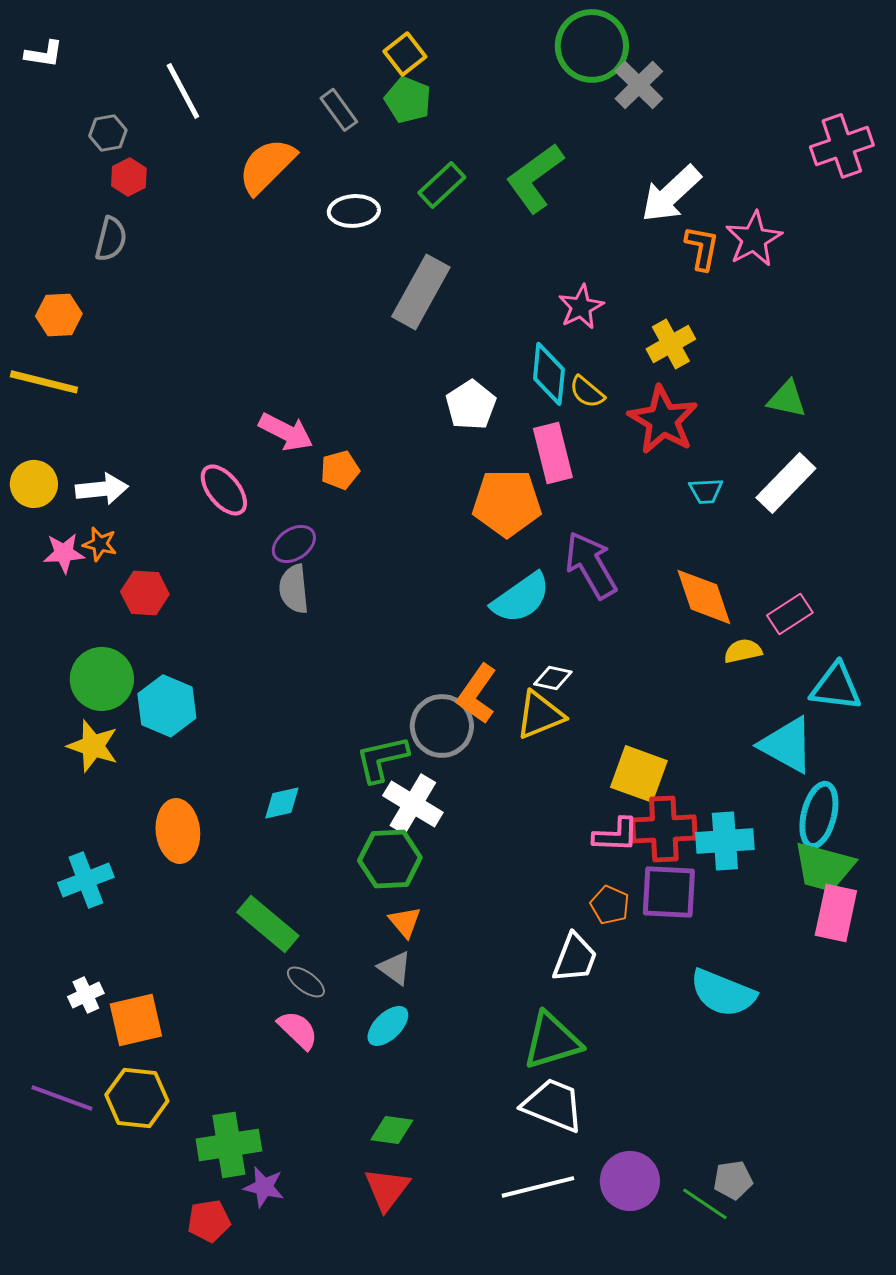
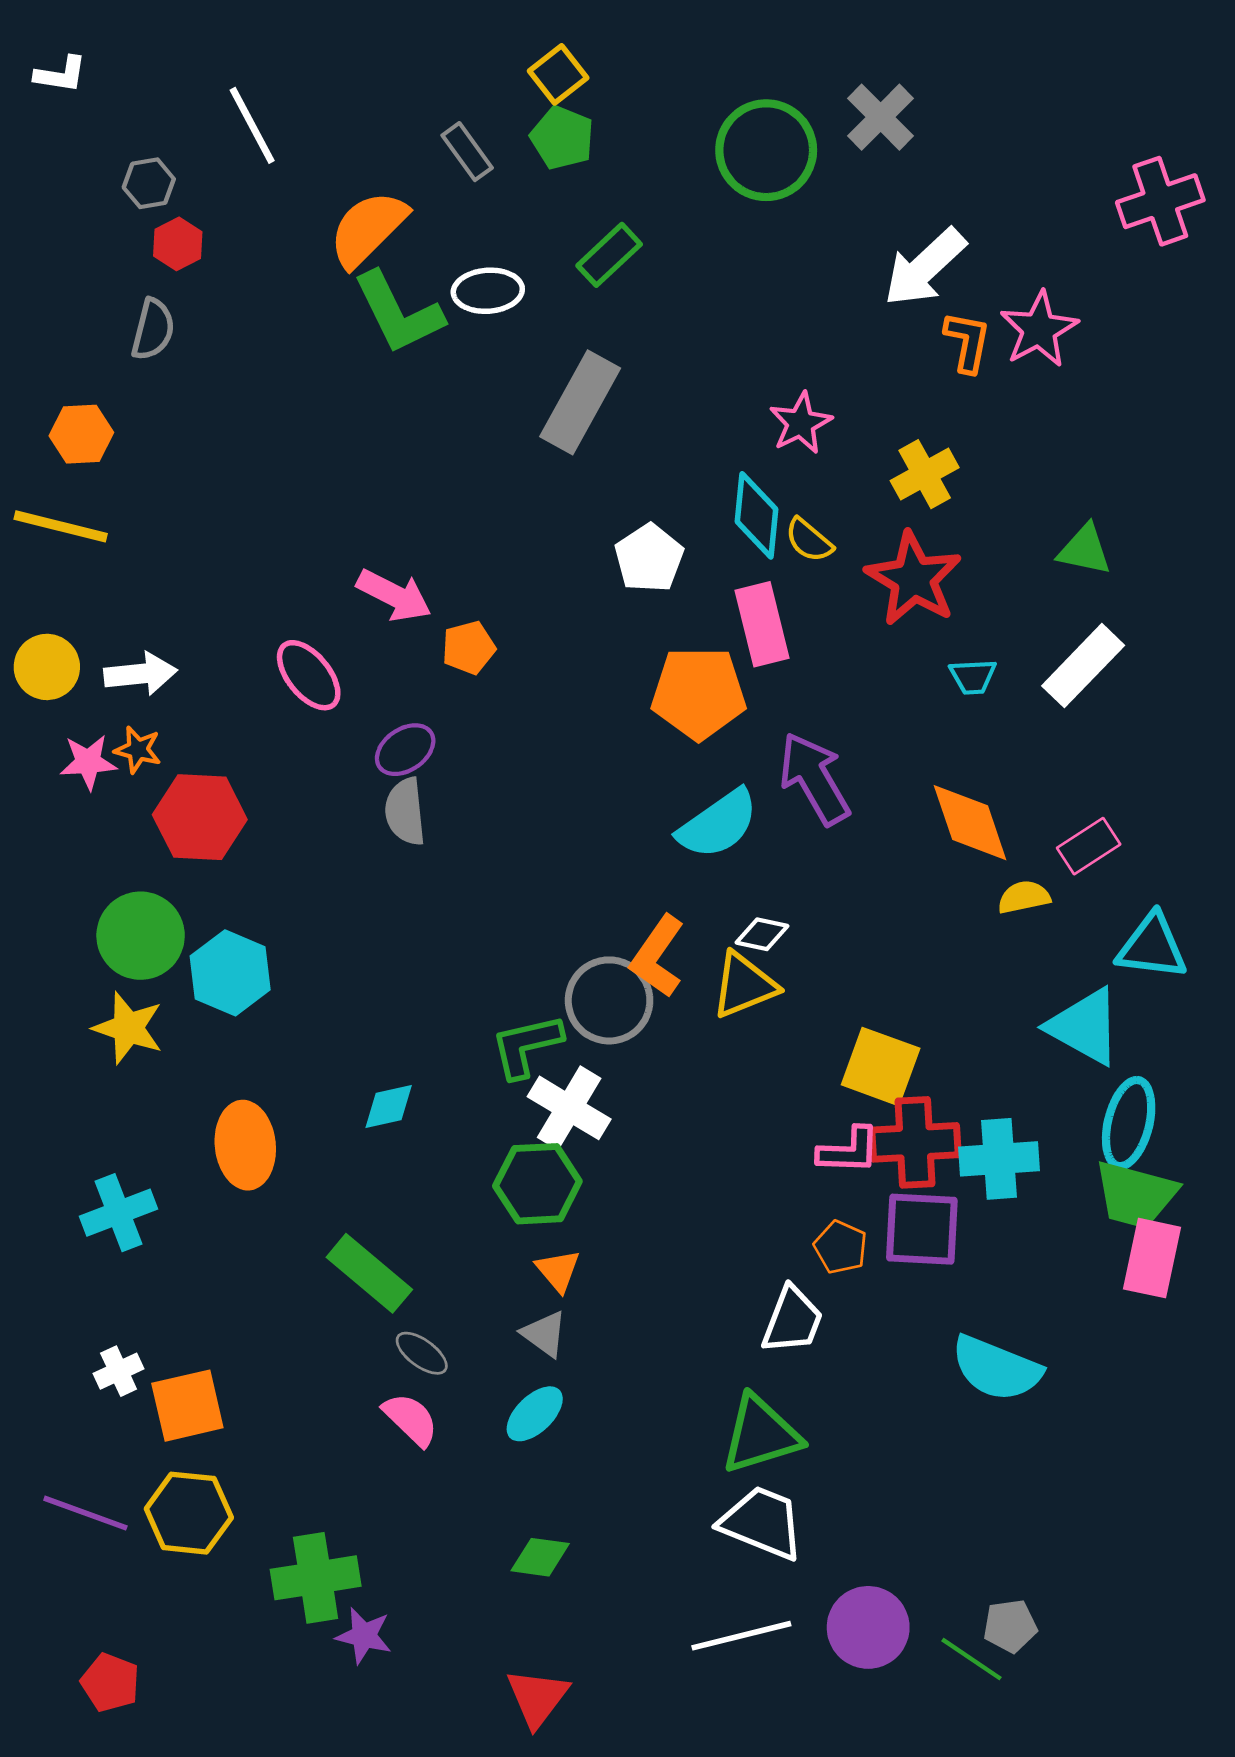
green circle: (592, 46) -> (766, 150), moved
green L-shape: (535, 178) -> (398, 313), moved, turned -80
red hexagon: (145, 593) -> (200, 817), size x1.4
red triangle: (387, 1189) -> (537, 1698), moved
red pentagon: (209, 1221) -> (110, 1683), moved, turned 30

